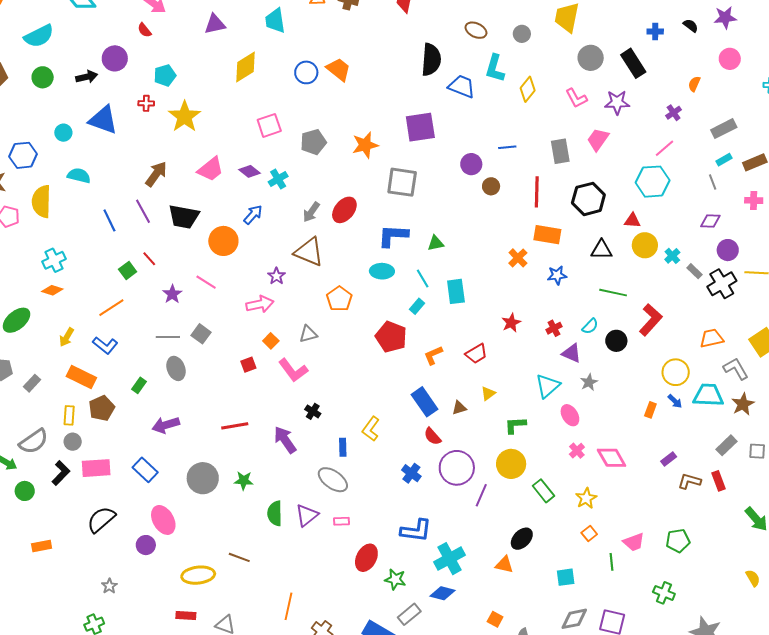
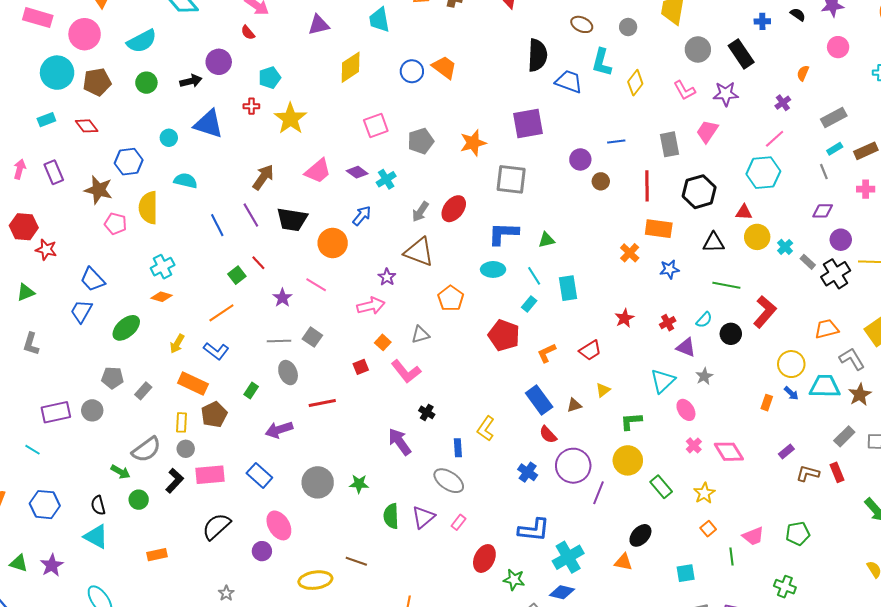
red line: (235, 426) -> (322, 403), moved
pink rectangle: (341, 521) -> (458, 522), turned -49

